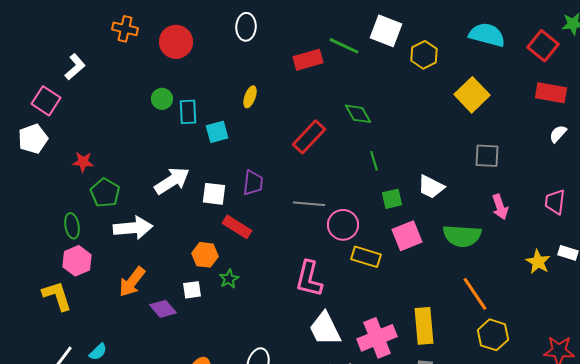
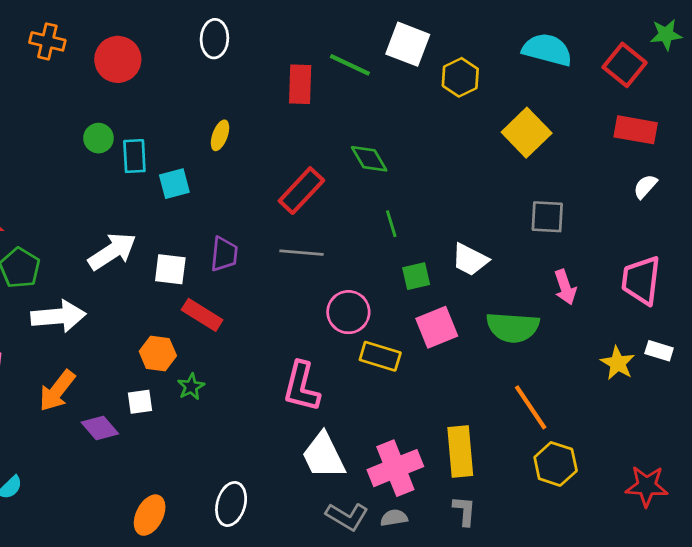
red rectangle: (308, 60) -> (300, 84), turned -72
pink trapezoid: (555, 202) -> (641, 280), size x1.4
gray line: (309, 204) -> (301, 253), moved

